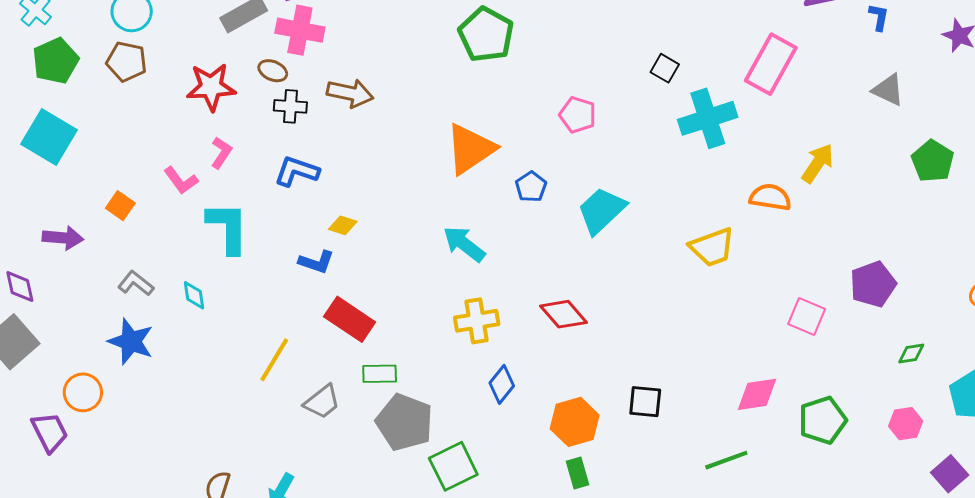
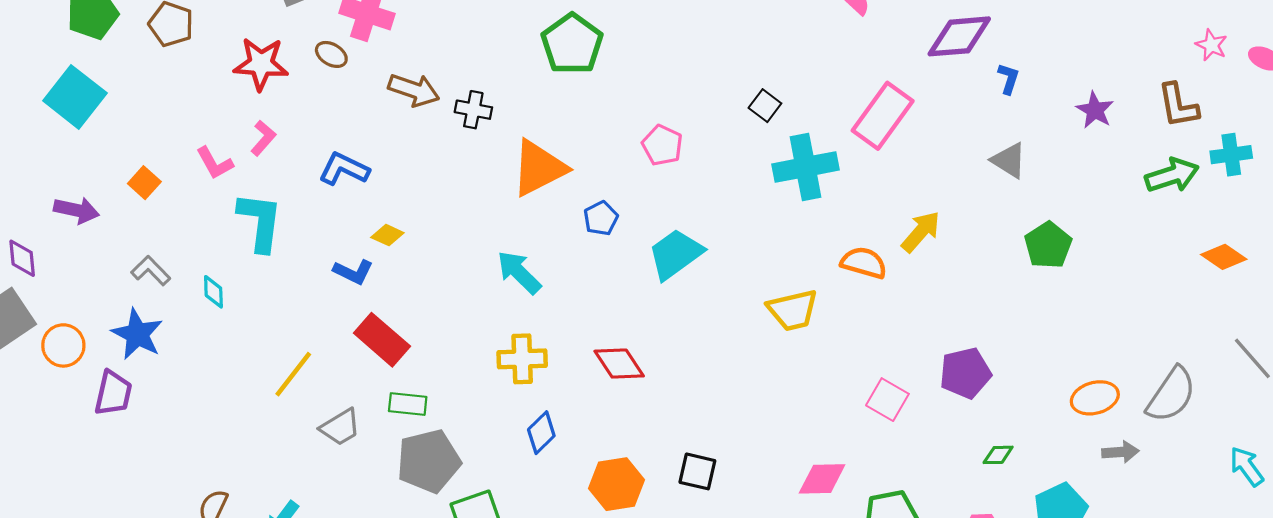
black cross: (290, 106) -> (473, 110), moved
orange circle: (83, 392) -> (63, 345), moved
gray pentagon: (405, 422) -> (429, 461), turned 30
purple trapezoid: (50, 432) -> (113, 393), moved, turned 33

